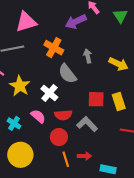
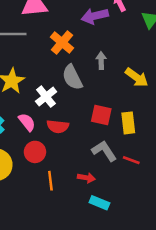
gray L-shape: (87, 124) -> (104, 151), moved
red circle: (59, 137) -> (35, 152), moved
red arrow: (84, 156) -> (86, 178), moved

